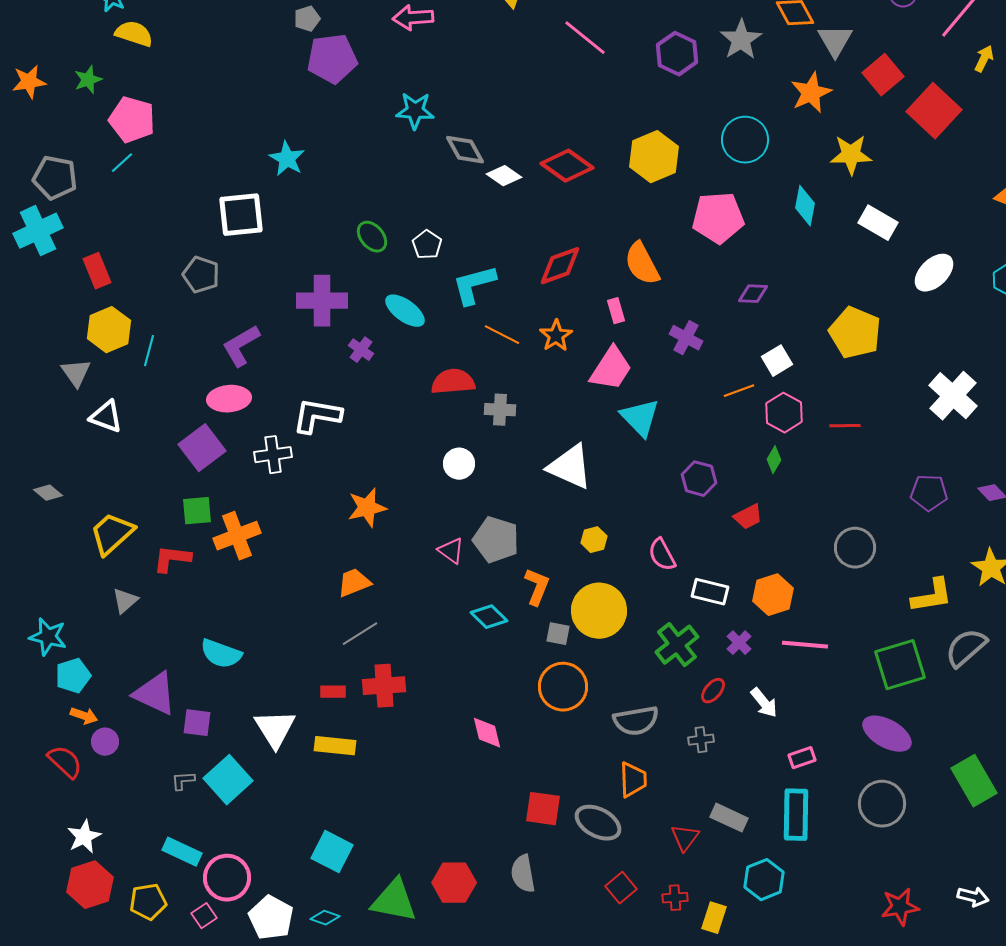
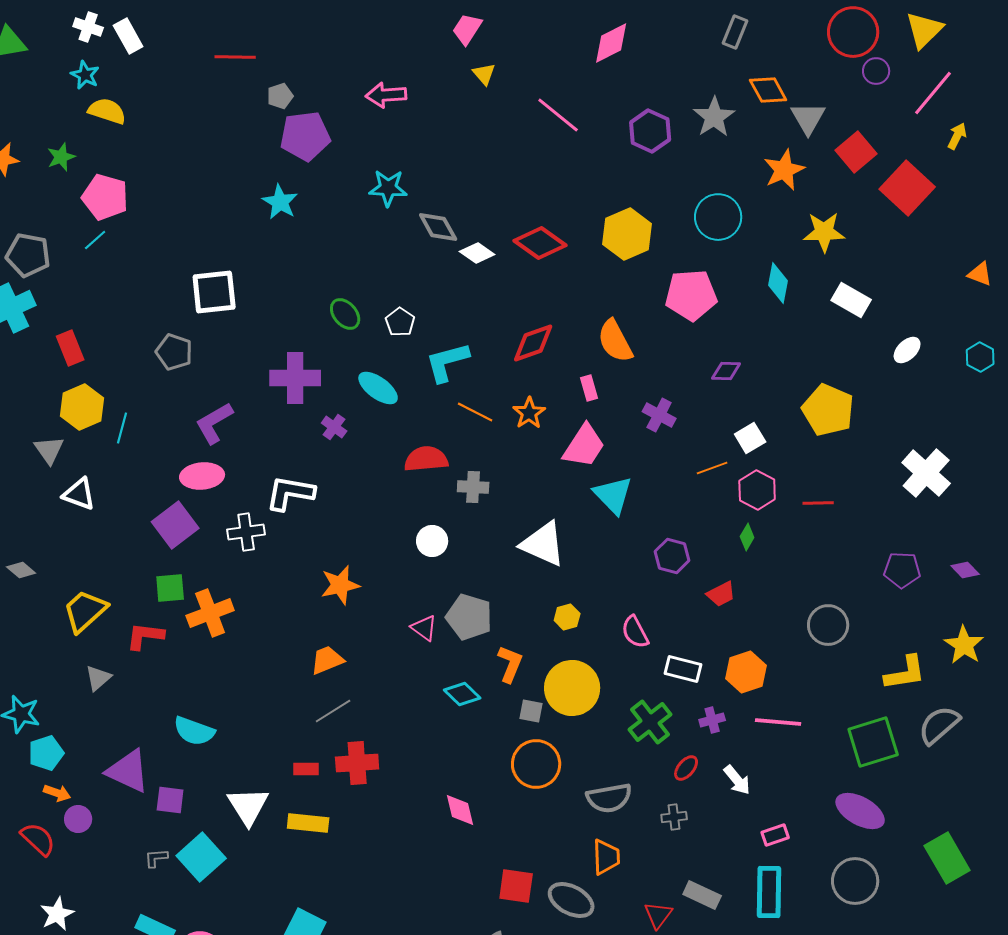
cyan star: (287, 159) -> (280, 202), moved
white ellipse: (934, 273) -> (907, 350), size x0.7
purple cross: (739, 643) -> (712, 720), turned 30

